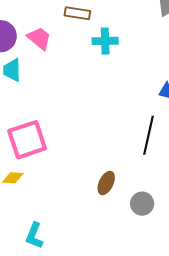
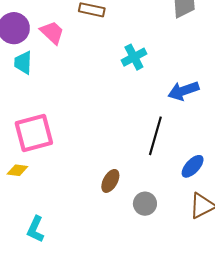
cyan cross: (105, 41) -> (134, 57), moved, turned -30

